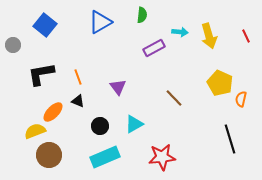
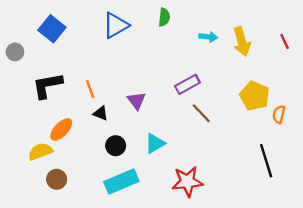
purple rectangle: (154, 48) -> (187, 84), moved
black triangle: (78, 101) -> (101, 113), moved
brown circle: (49, 155) -> (57, 179), size x0.7

